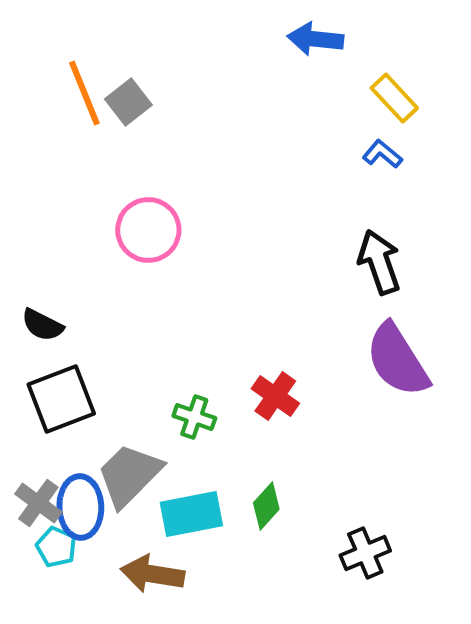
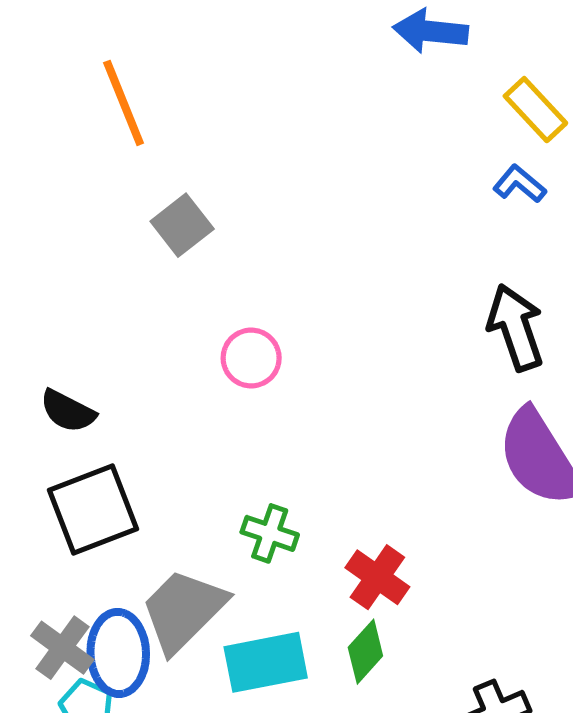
gray square: (128, 102) -> (182, 225), moved
pink circle: (148, 230) -> (251, 358), moved, size x0.7
red cross: (275, 396) -> (377, 577), moved

